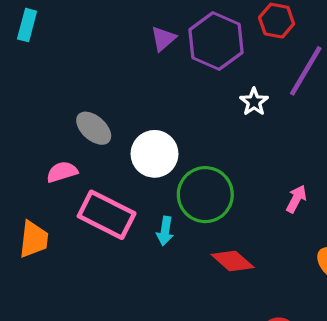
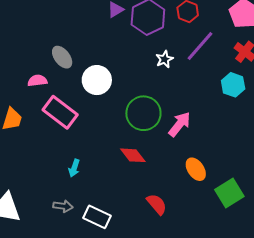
green circle: (205, 195) -> (143, 113), moved
pink arrow: (296, 199) -> (180, 124), size x1.5
cyan arrow: (165, 231) -> (74, 168), moved

